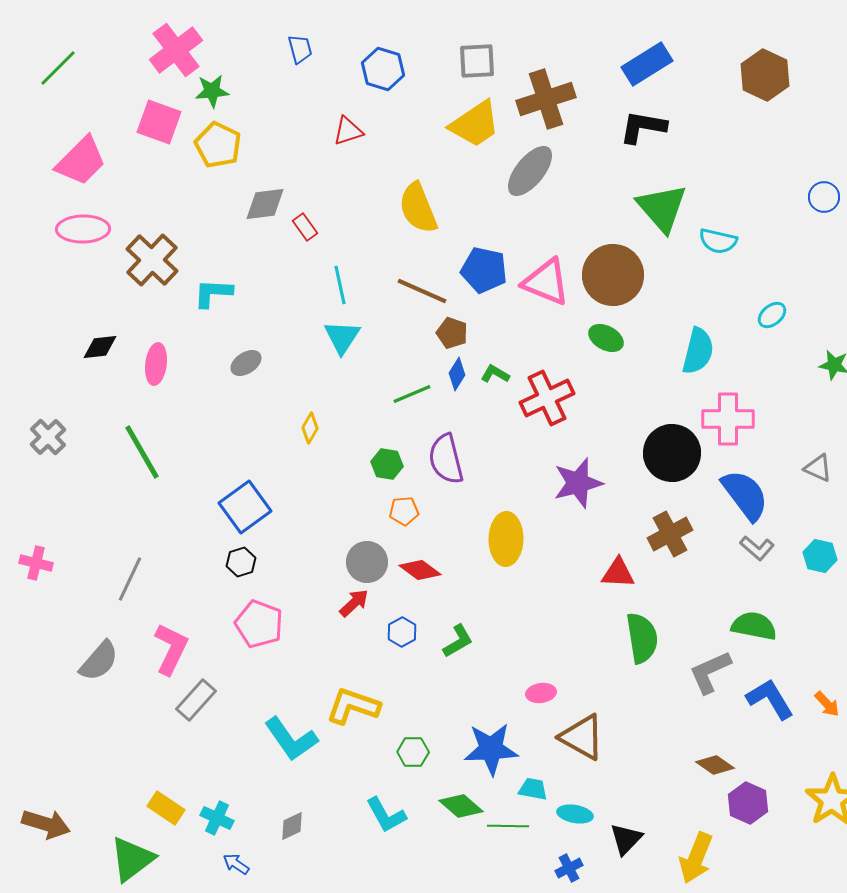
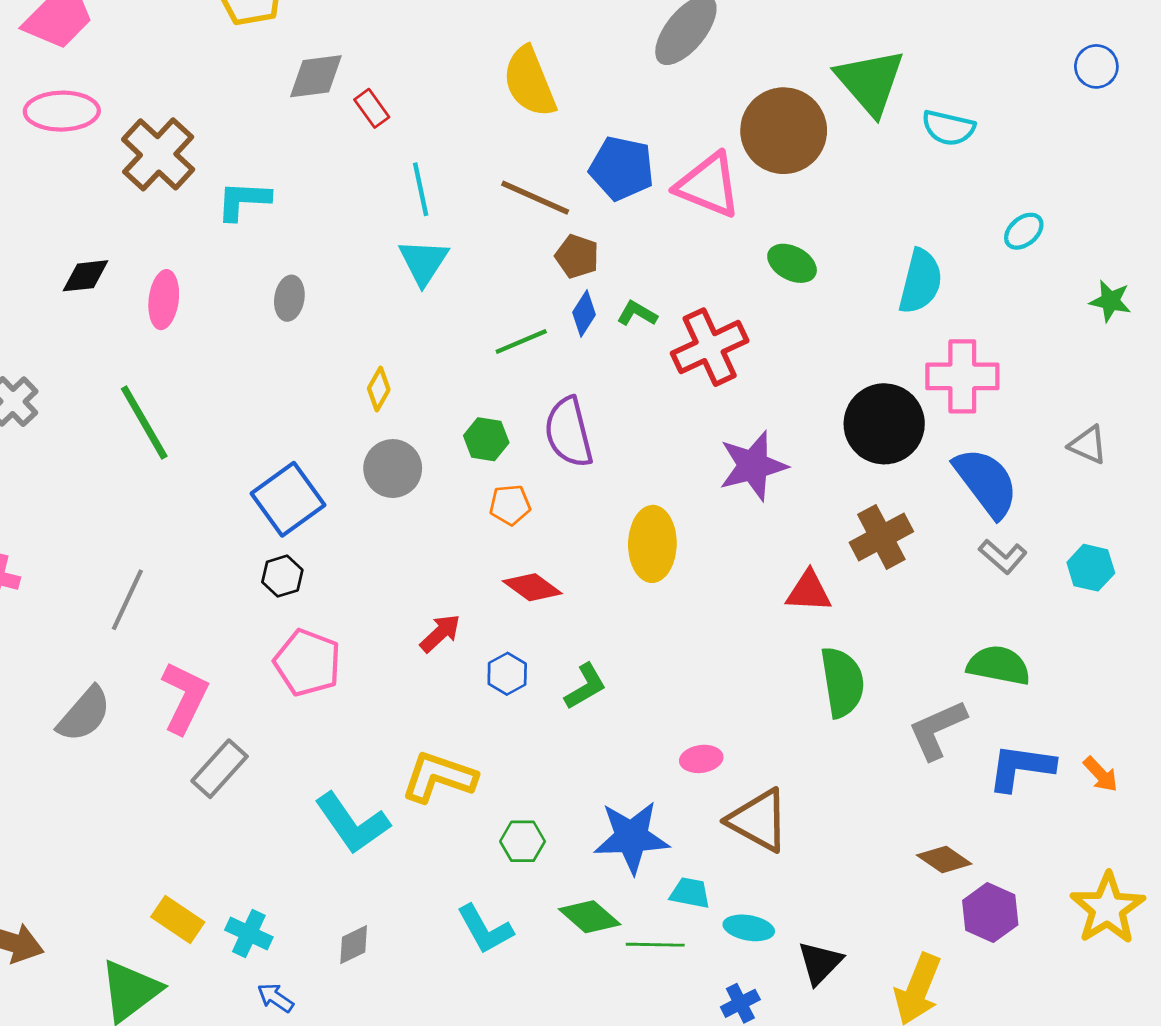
brown circle: (613, 275) -> (784, 131), moved
gray ellipse: (246, 363) -> (289, 298), turned -48
gray circle: (367, 562) -> (393, 469), moved
blue L-shape: (770, 699) -> (1021, 767), turned -51

